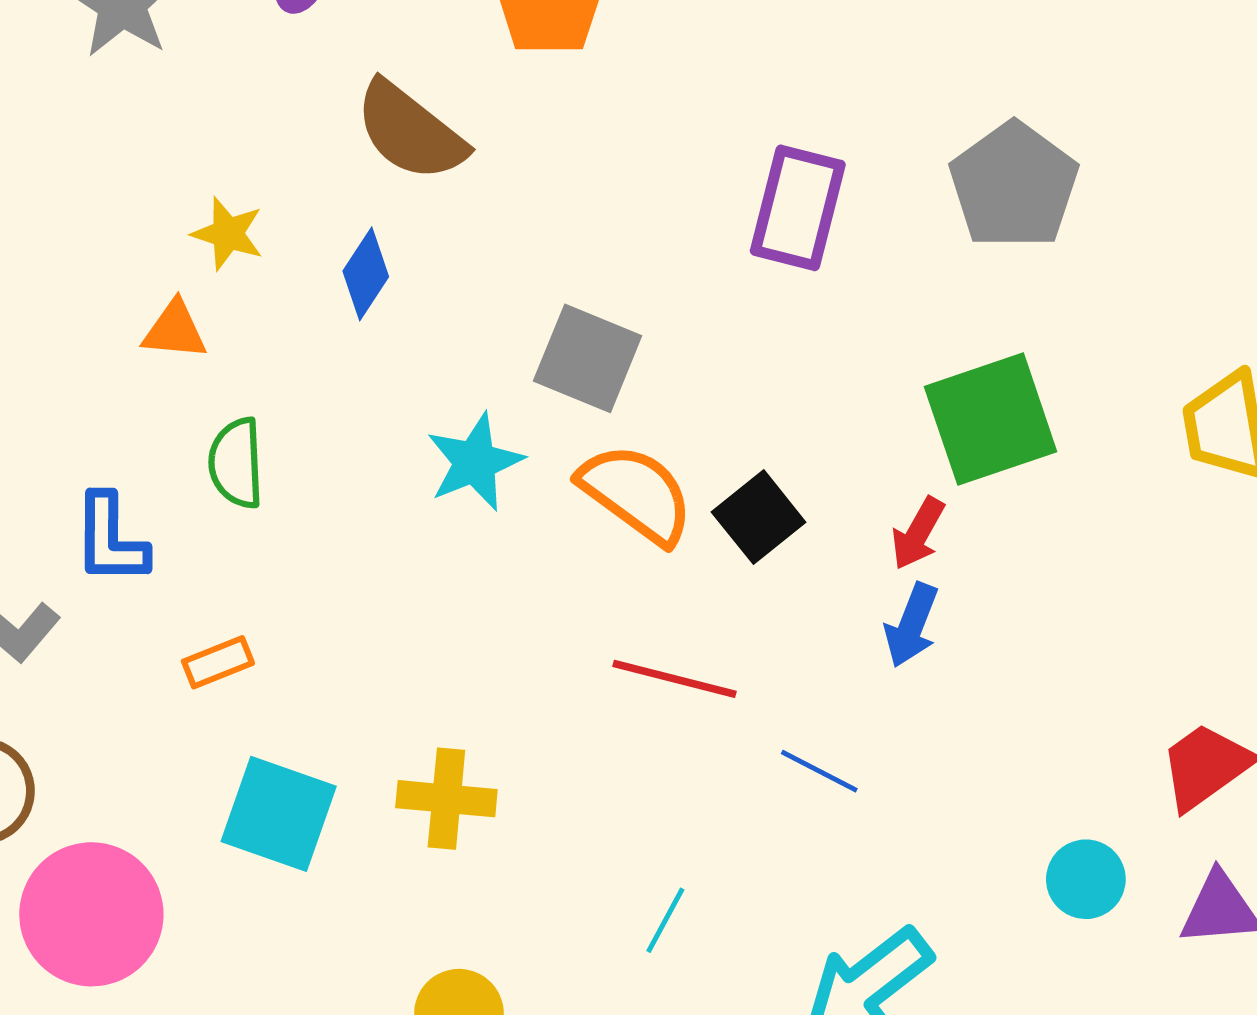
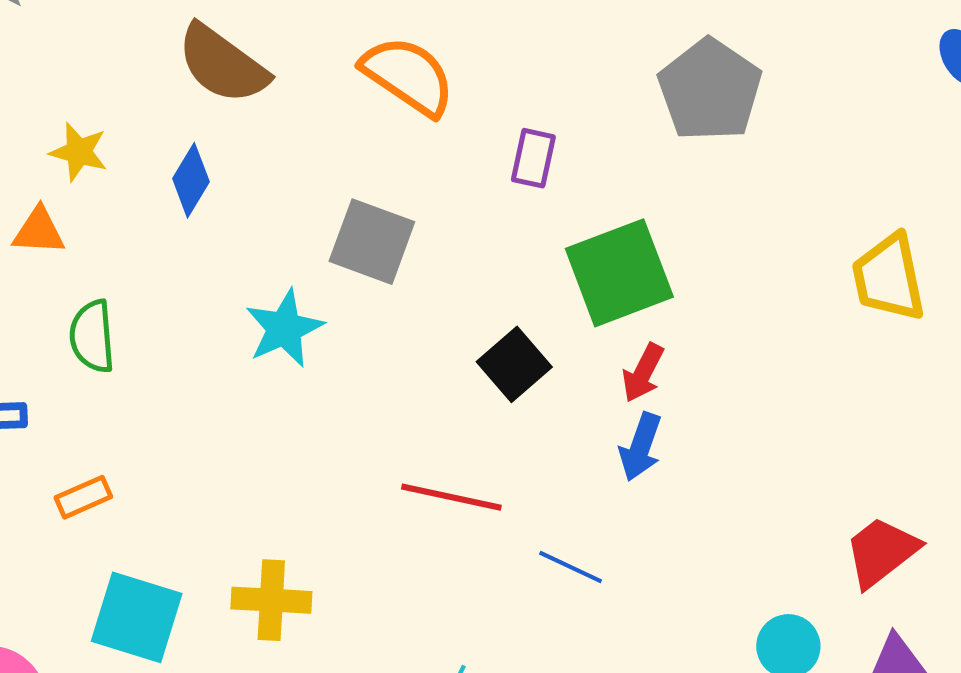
purple rectangle: (798, 208) -> (533, 158), moved, size x0.6
green square: (991, 419) -> (619, 273), moved
orange semicircle: (636, 494) -> (408, 76), moved

